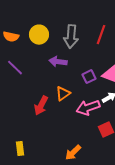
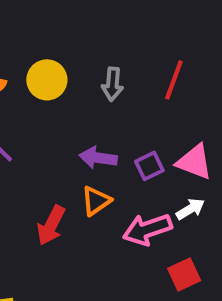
gray arrow: (71, 37) -> (112, 84), size x0.7
purple arrow: (58, 62) -> (98, 158), moved

